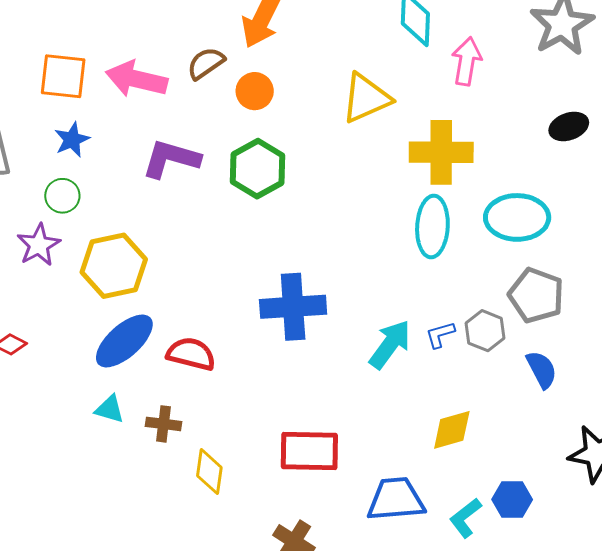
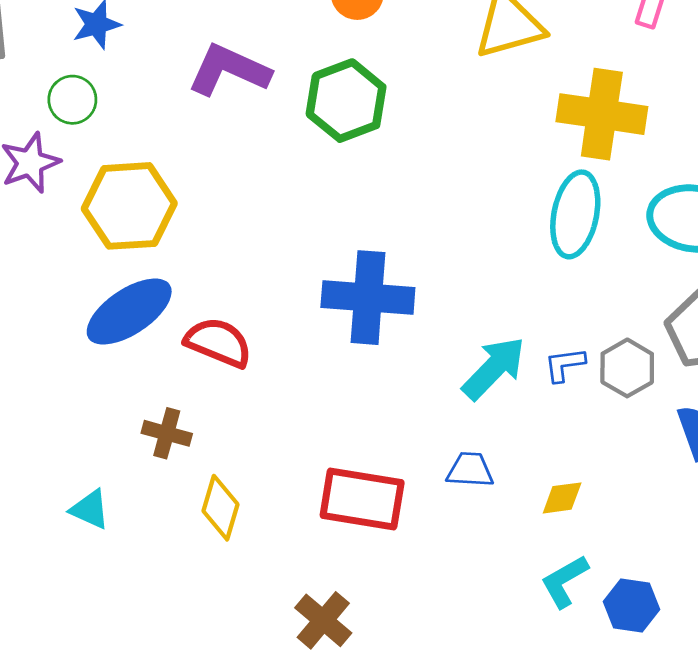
cyan triangle: (110, 409) -> (90, 509), moved
yellow diamond: (452, 430) -> (562, 498), size x0.7
blue trapezoid: (396, 499) -> (470, 470), moved, size x0.6
cyan L-shape: (465, 518) -> (564, 581), moved

